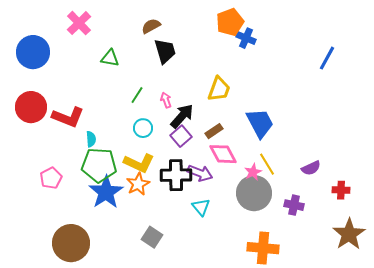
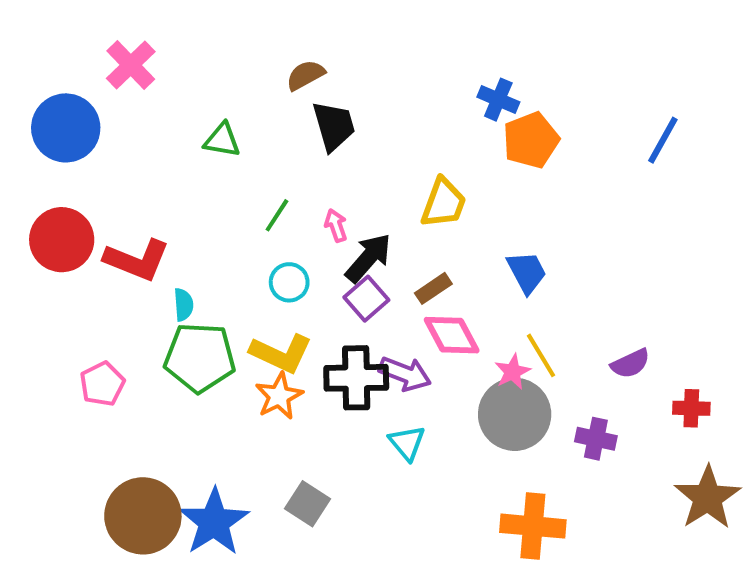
orange pentagon: (230, 22) -> (531, 140), moved
pink cross: (79, 23) -> (131, 65), moved
blue trapezoid: (260, 123) -> (527, 272), size x0.7
blue star: (106, 192) -> (214, 522), moved

